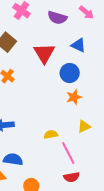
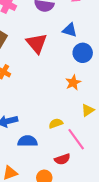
blue circle: (70, 73) -> (83, 53), moved
blue semicircle: (13, 159) -> (27, 141), moved
red semicircle: (72, 177) -> (62, 159), moved

